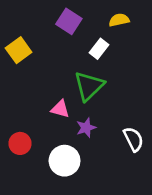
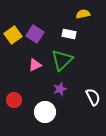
purple square: (69, 21) -> (35, 34), moved
white rectangle: (99, 49) -> (69, 34), turned 64
pink triangle: (60, 109) -> (35, 65), moved, turned -40

